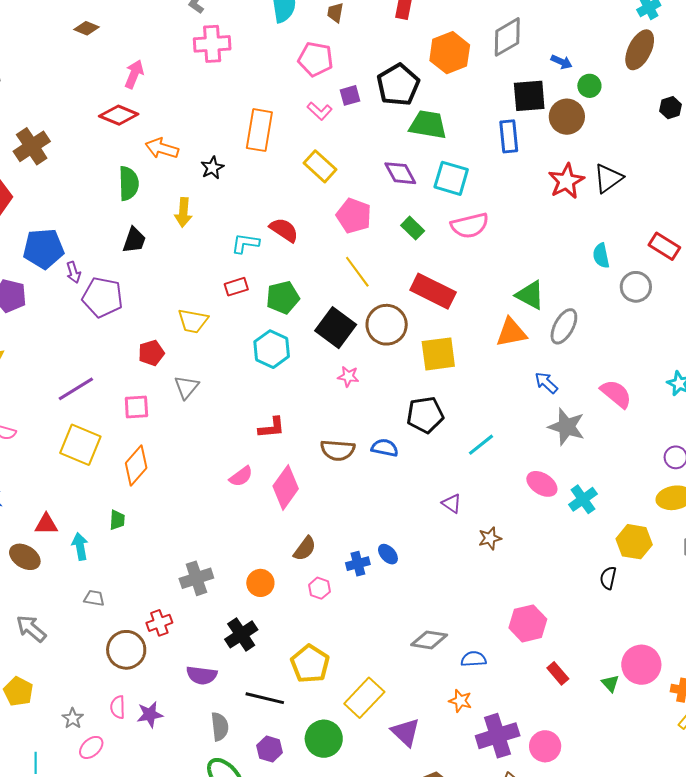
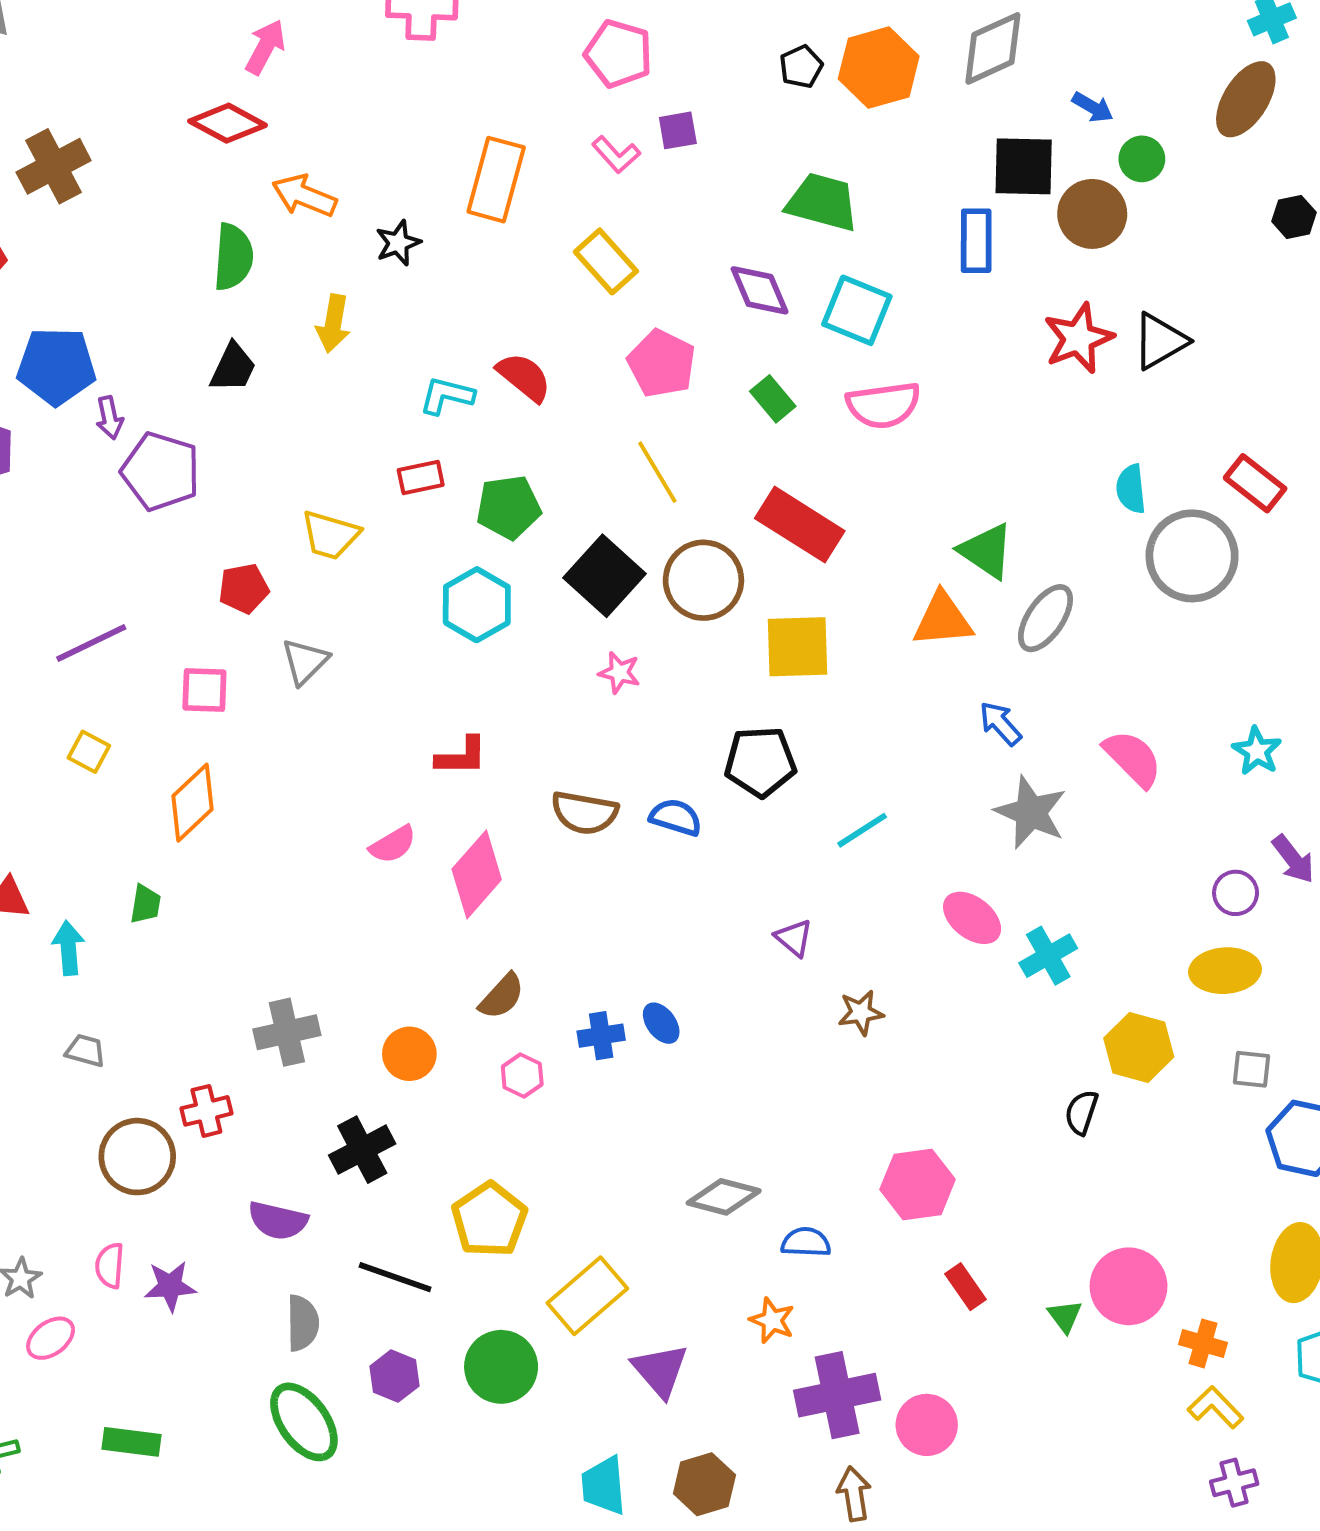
black pentagon: (398, 85) -> (801, 67), moved, size x0.5
gray circle: (636, 287) -> (1192, 556), size x1.5
yellow square: (80, 445) -> (89, 752), size x0.5

